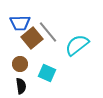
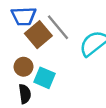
cyan square: (47, 73) -> (44, 78), moved

